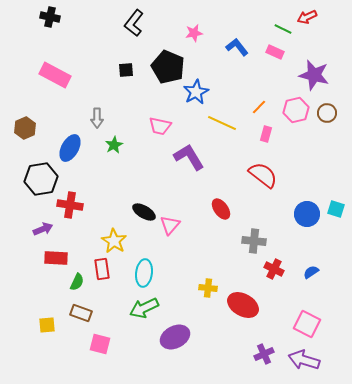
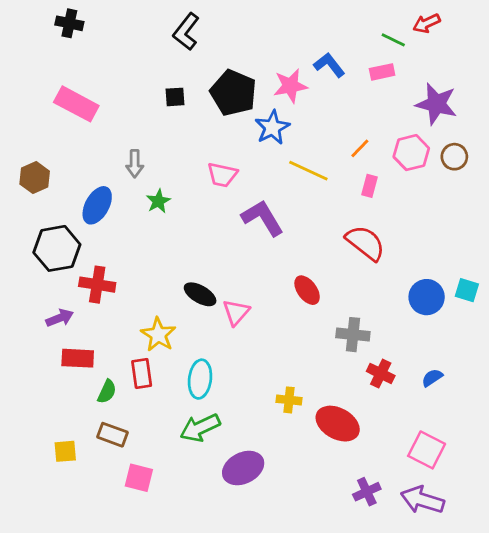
pink star: (194, 33) -> (290, 86), moved, size x1.4
pink rectangle: (275, 52) -> (382, 72), turned -36

